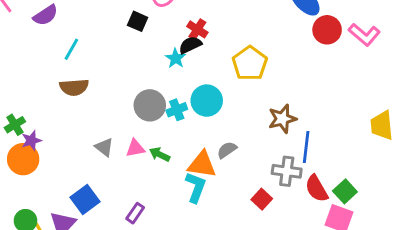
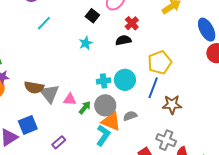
red cross: (197, 29) -> (132, 23), moved
cyan star: (176, 58) -> (86, 43), moved
brown semicircle: (74, 87) -> (34, 87), moved
gray circle: (150, 105) -> (105, 105), moved
gray triangle: (104, 147) -> (49, 94), size x1.5
blue line: (306, 147) -> (153, 88), moved
green arrow: (160, 154) -> (85, 108), turned 88

